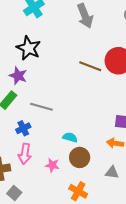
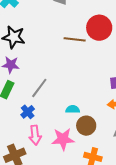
gray line: (41, 107) -> (39, 88), turned -55
pink star: (52, 165) -> (63, 139), size x1.6

